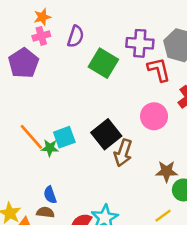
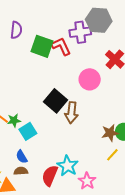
purple cross: (140, 43) -> (80, 32), moved
red L-shape: (159, 70) -> (61, 46), moved
cyan square: (64, 137) -> (28, 131), moved
brown star: (167, 171) -> (110, 133), moved

